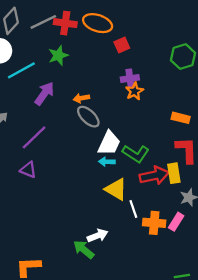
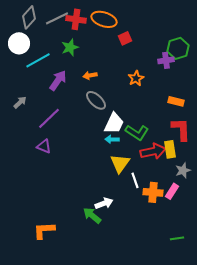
purple cross: (130, 79) -> (166, 60), moved
orange arrow: (81, 98) -> (90, 75), moved
yellow triangle: (116, 189) -> (120, 163), turned 35

